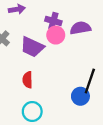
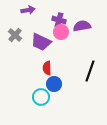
red semicircle: (27, 80) -> (47, 68), moved
blue circle: (80, 96) -> (54, 84), moved

